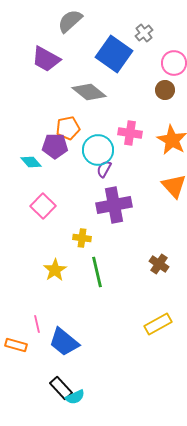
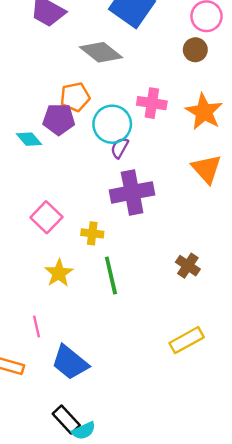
pink square: (43, 206) -> (46, 217), moved
pink line: (37, 324) -> (36, 326), moved

